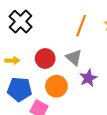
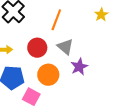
orange line: (81, 26) -> (56, 20), moved

